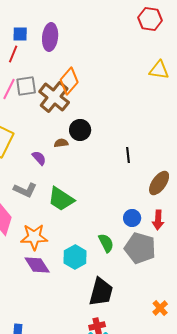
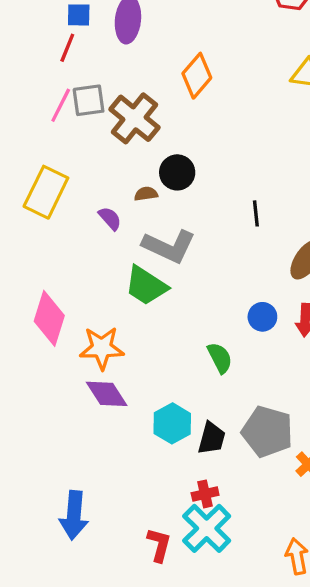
orange diamond: (69, 81) -> (197, 76), moved
gray L-shape: (25, 190) -> (169, 246), moved, size x1.4
gray pentagon: (140, 248) -> (267, 432), moved
cyan hexagon: (75, 257) -> (172, 423), moved
black trapezoid: (101, 292) -> (212, 438), size x0.7

